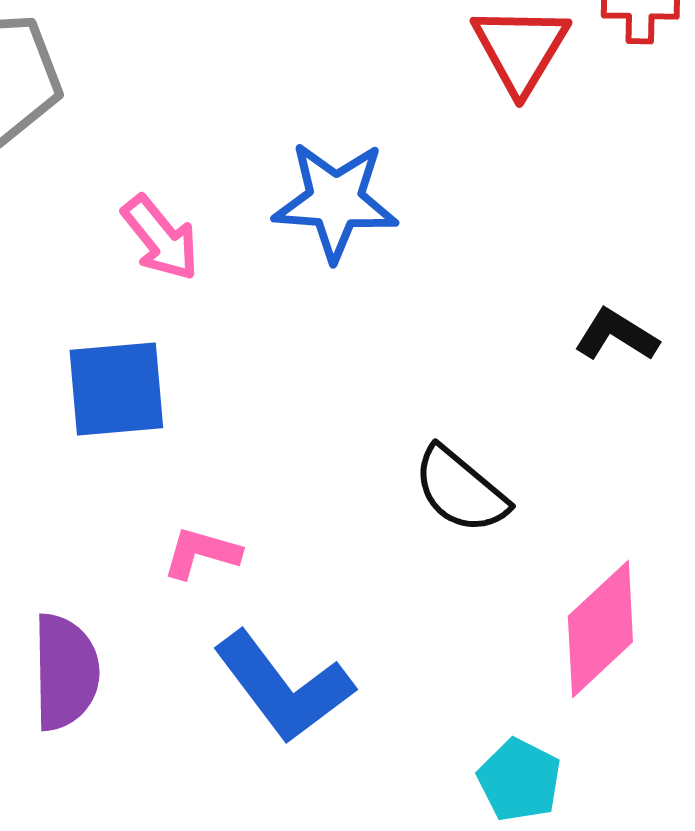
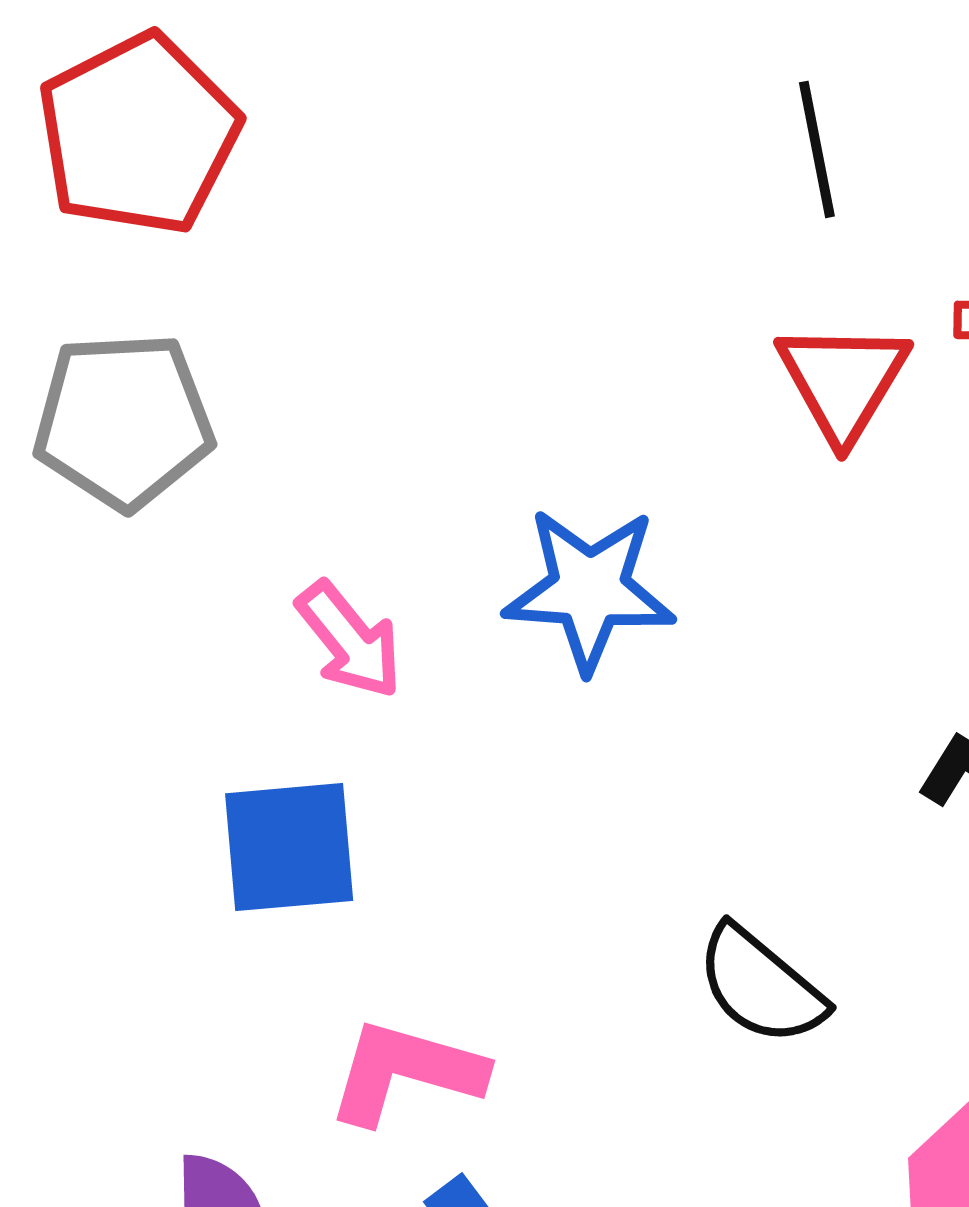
pink L-shape: (201, 553) -> (406, 1072), size x1.5

